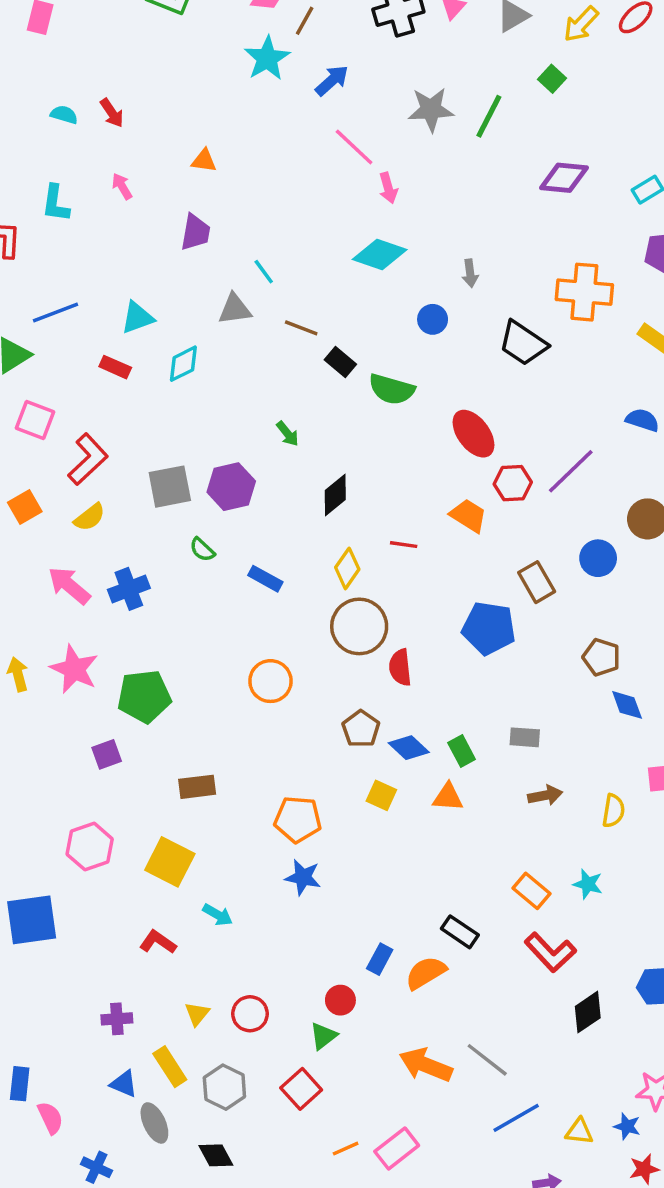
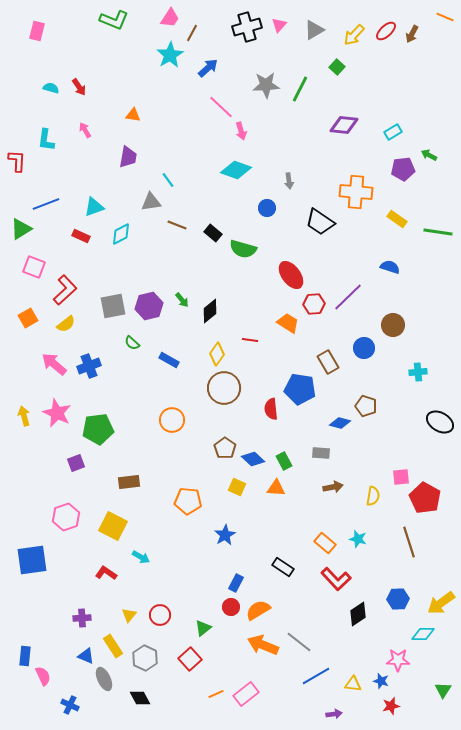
brown line: (301, 328) -> (177, 225), moved
green arrow: (288, 434) -> (182, 300), moved
red semicircle: (400, 667) -> (271, 409), moved
blue diamond: (627, 705) -> (340, 423), moved, turned -55
blue star: (303, 877) -> (225, 535), moved, turned 30
orange semicircle: (426, 973) -> (258, 610), moved
red circle: (340, 1000) -> (231, 607), moved

